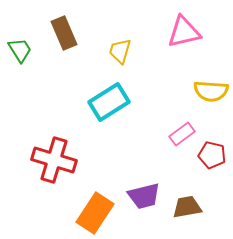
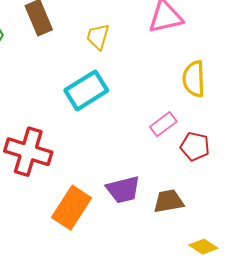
yellow semicircle: (211, 91) -> (194, 79), turned 84

